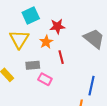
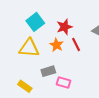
yellow triangle: (19, 39) -> (29, 48), turned -45
red line: (61, 57) -> (76, 44), moved

